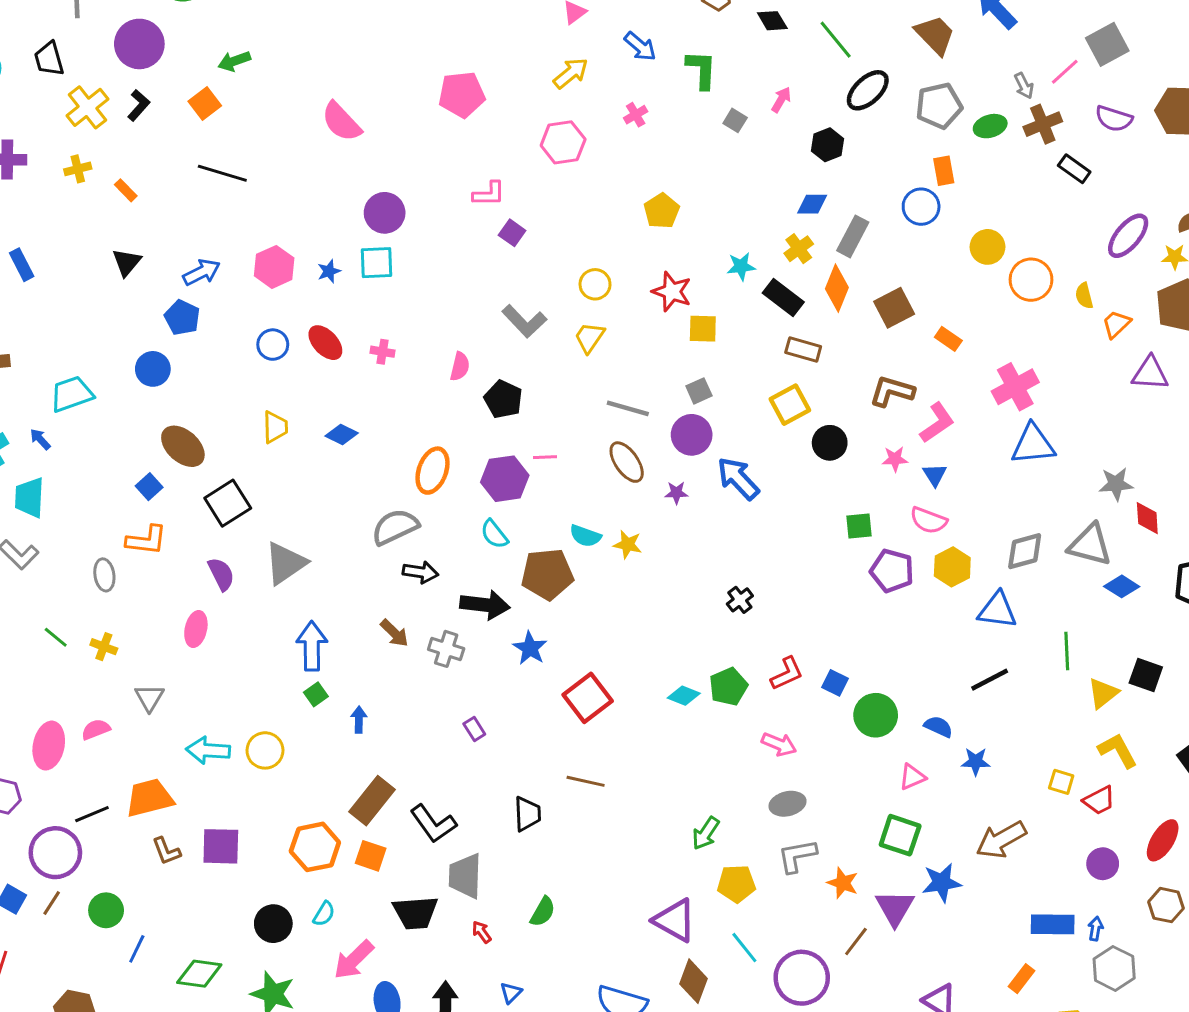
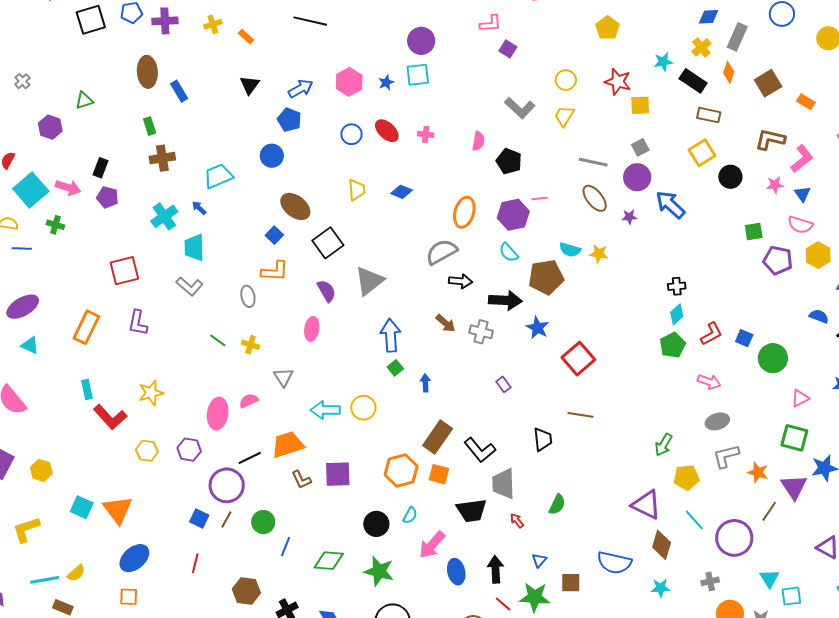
orange diamond: (837, 288) -> (729, 72), size x0.7
black cross: (740, 600) -> (677, 286), turned 36
cyan diamond: (684, 696) -> (677, 314), moved, turned -60
blue semicircle: (938, 727) -> (819, 316), moved

